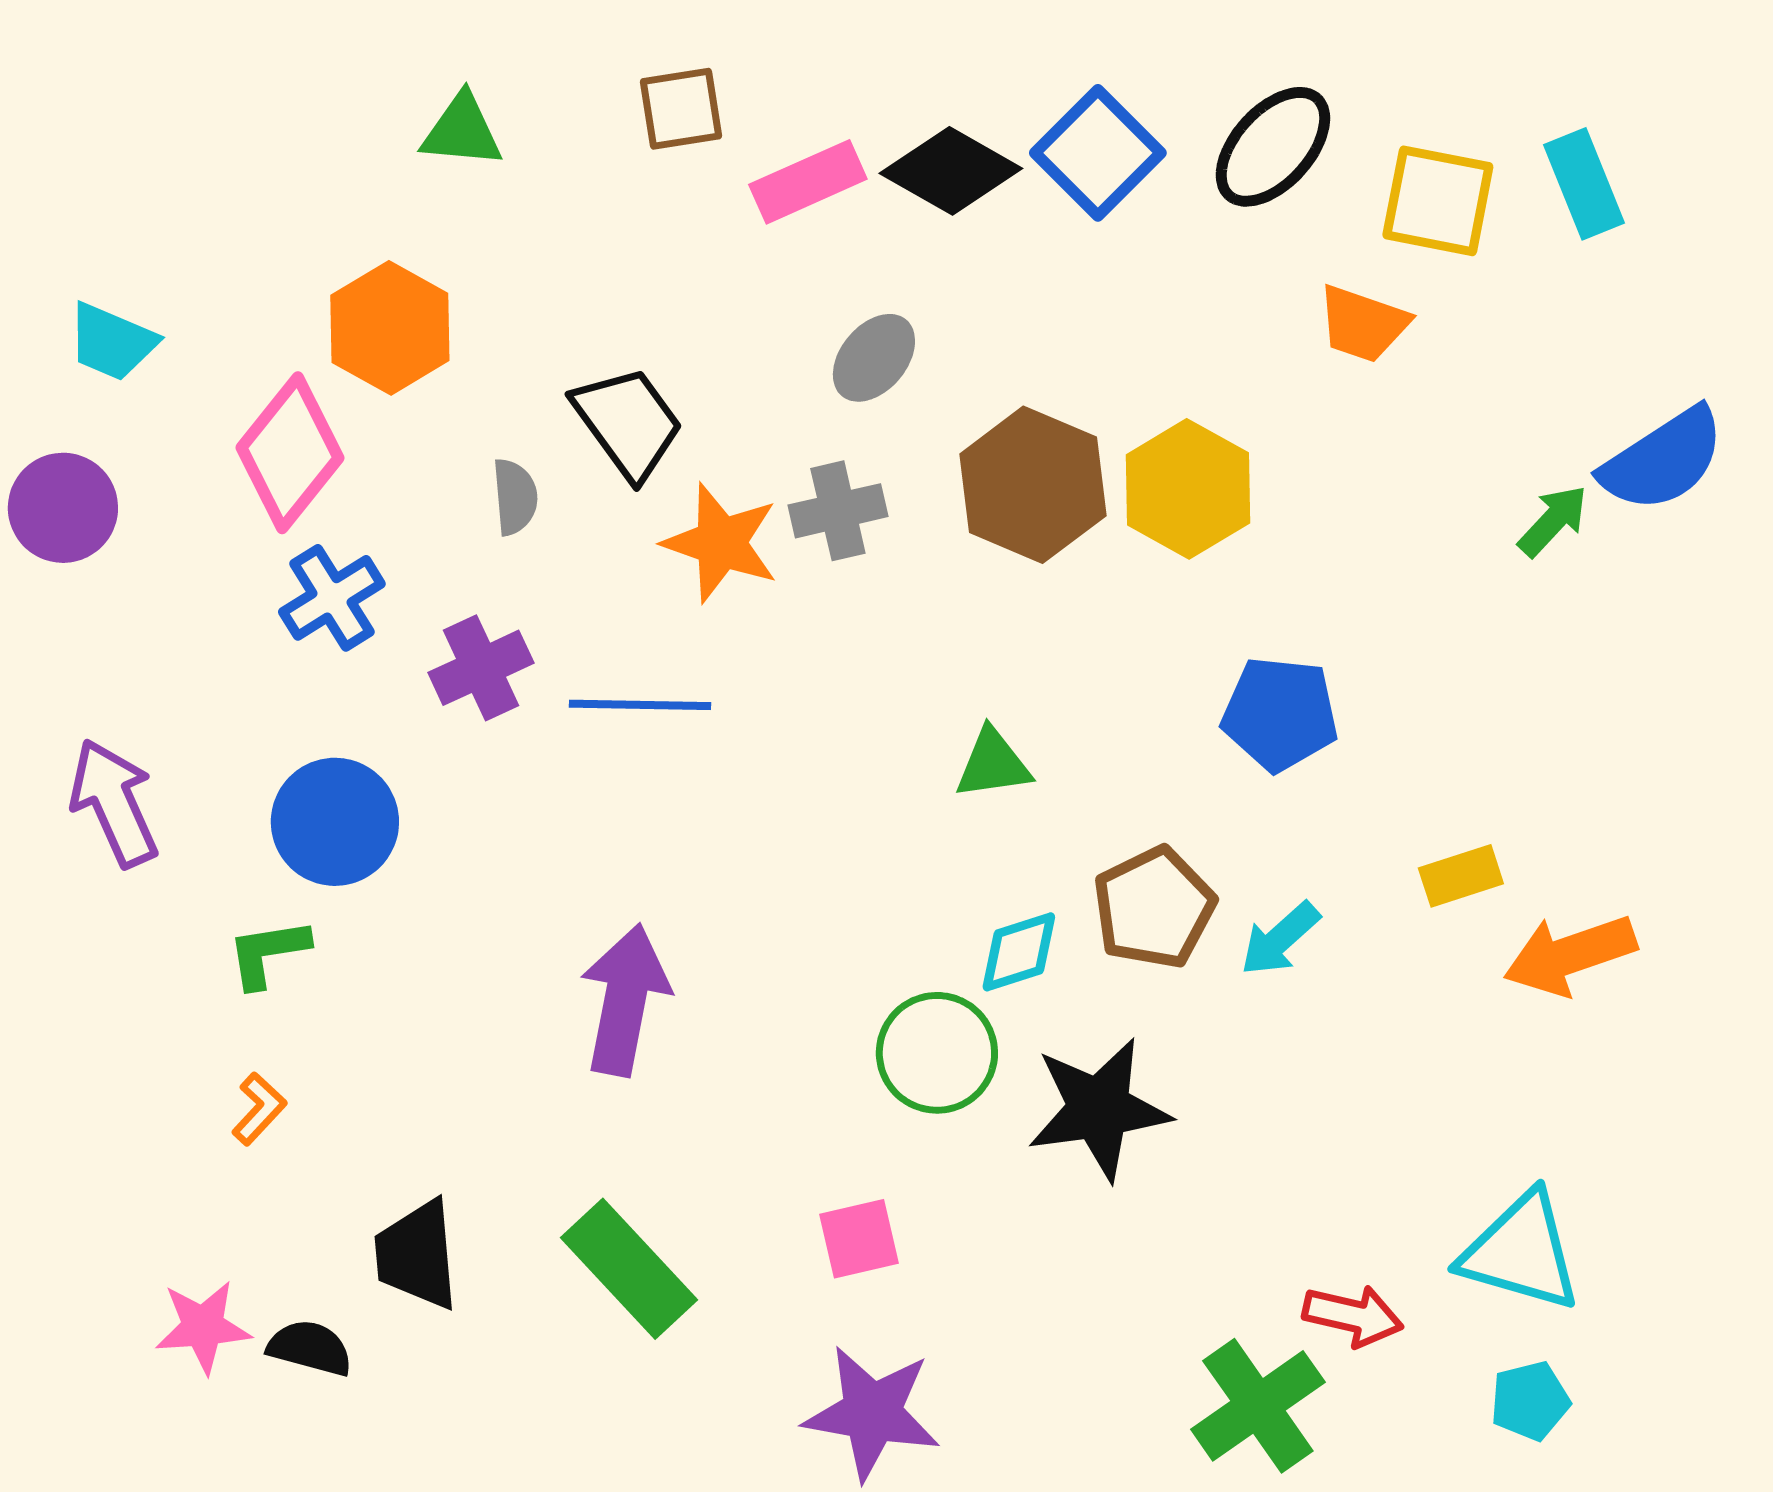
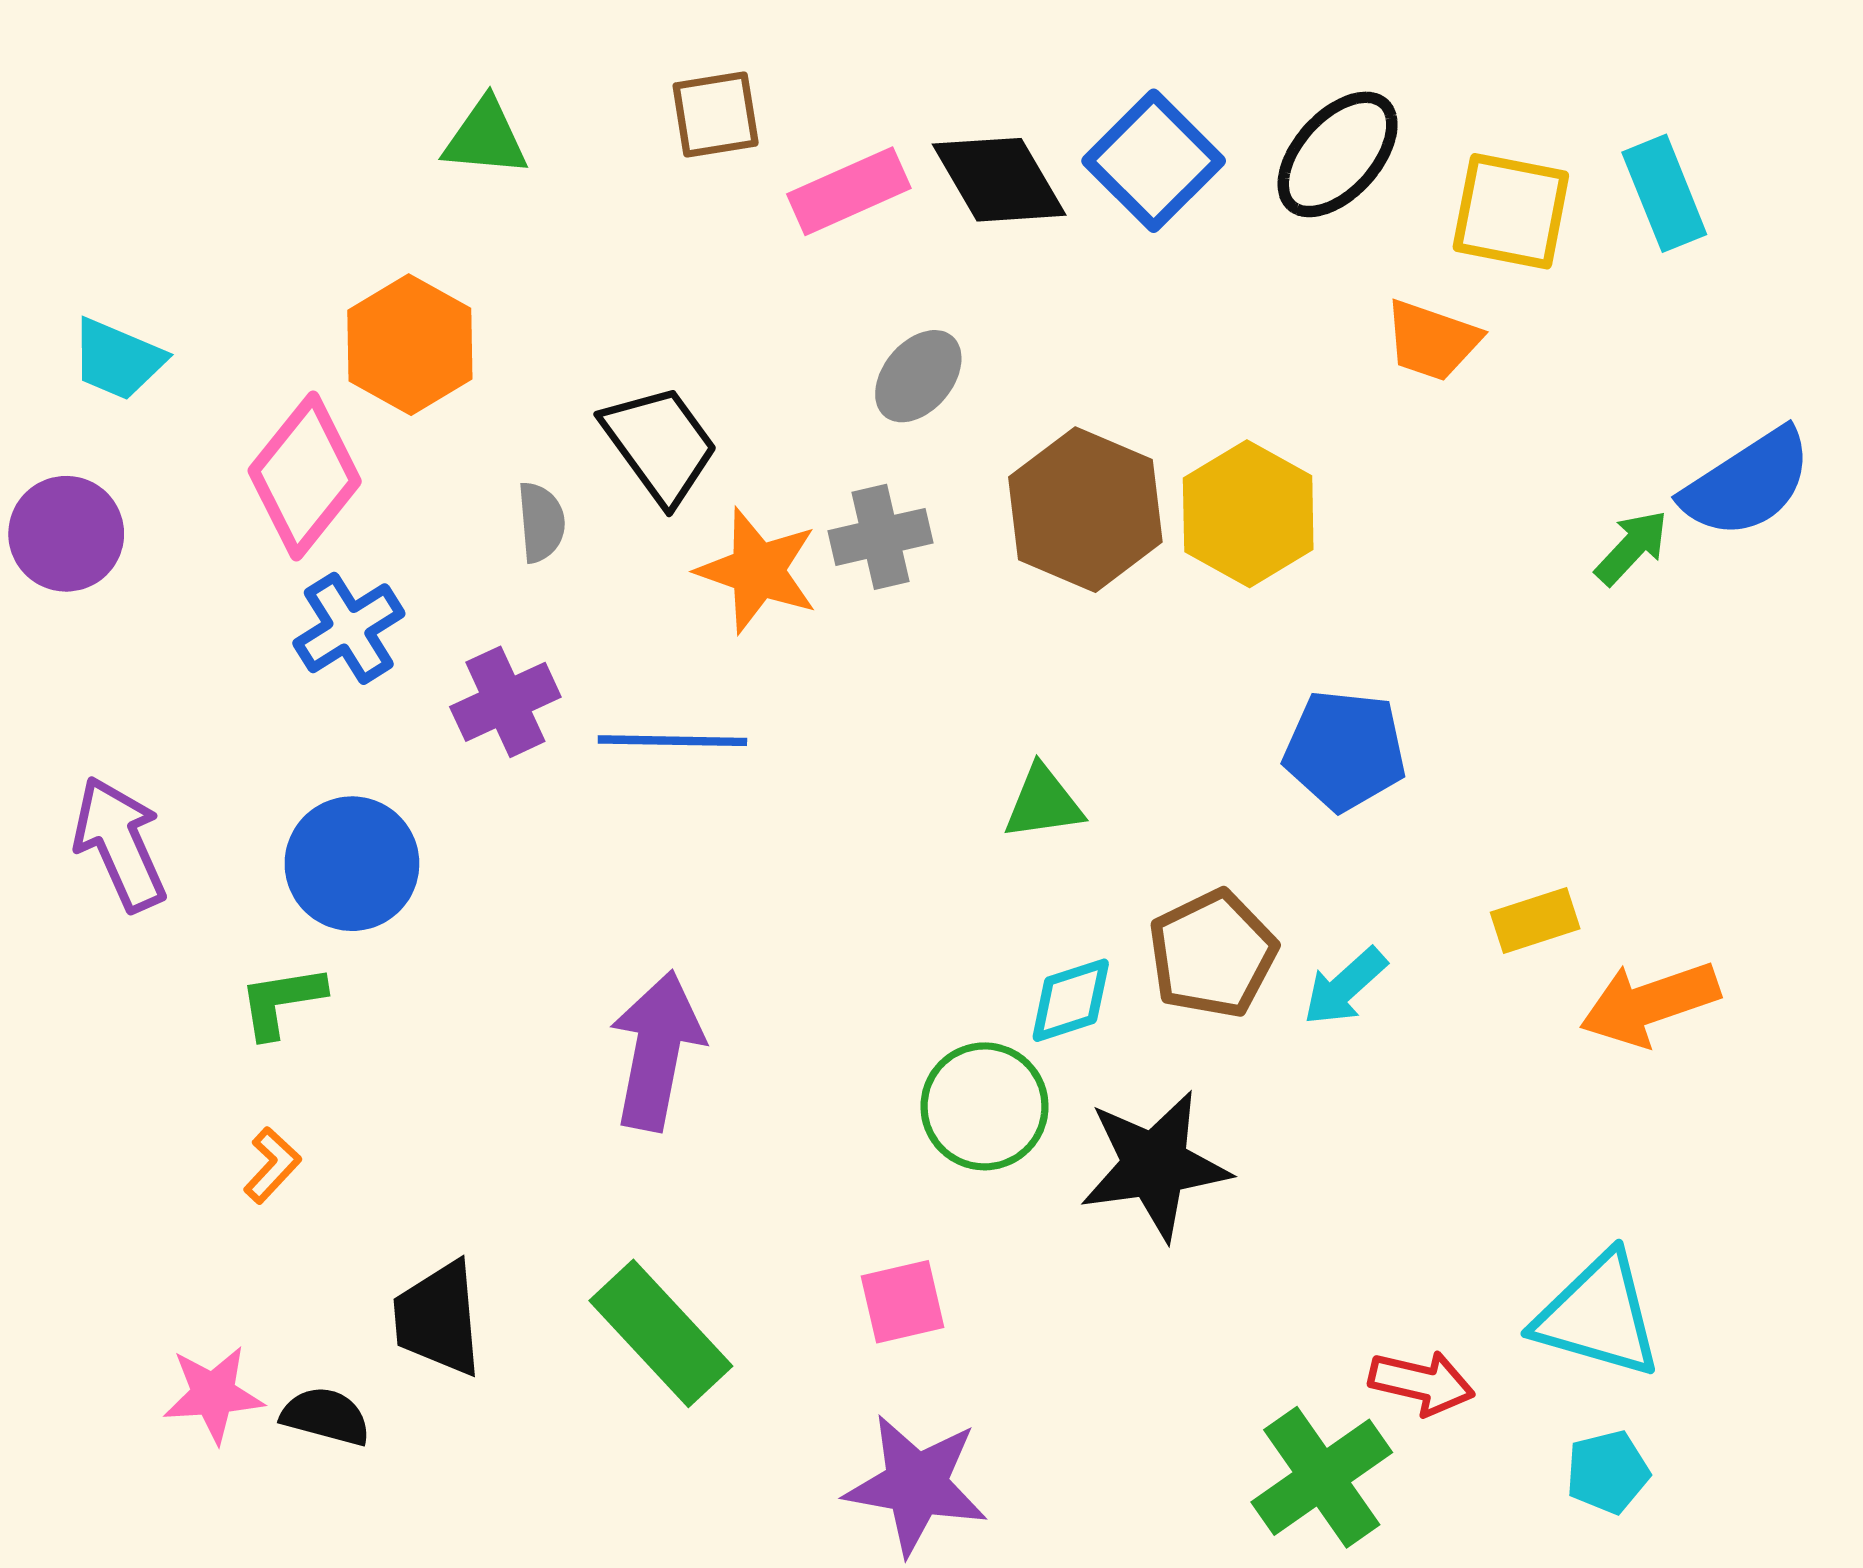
black diamond: (951, 171) -> (999, 180), turned 30

